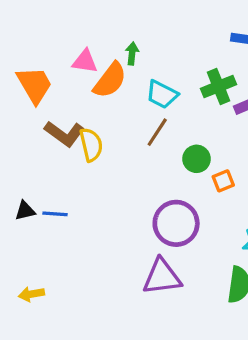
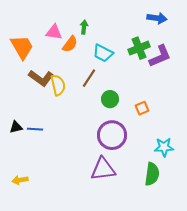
orange semicircle: (110, 80) -> (70, 44), size x0.7
brown line: (157, 132) -> (89, 78), moved
green circle: (197, 159) -> (110, 99), moved

